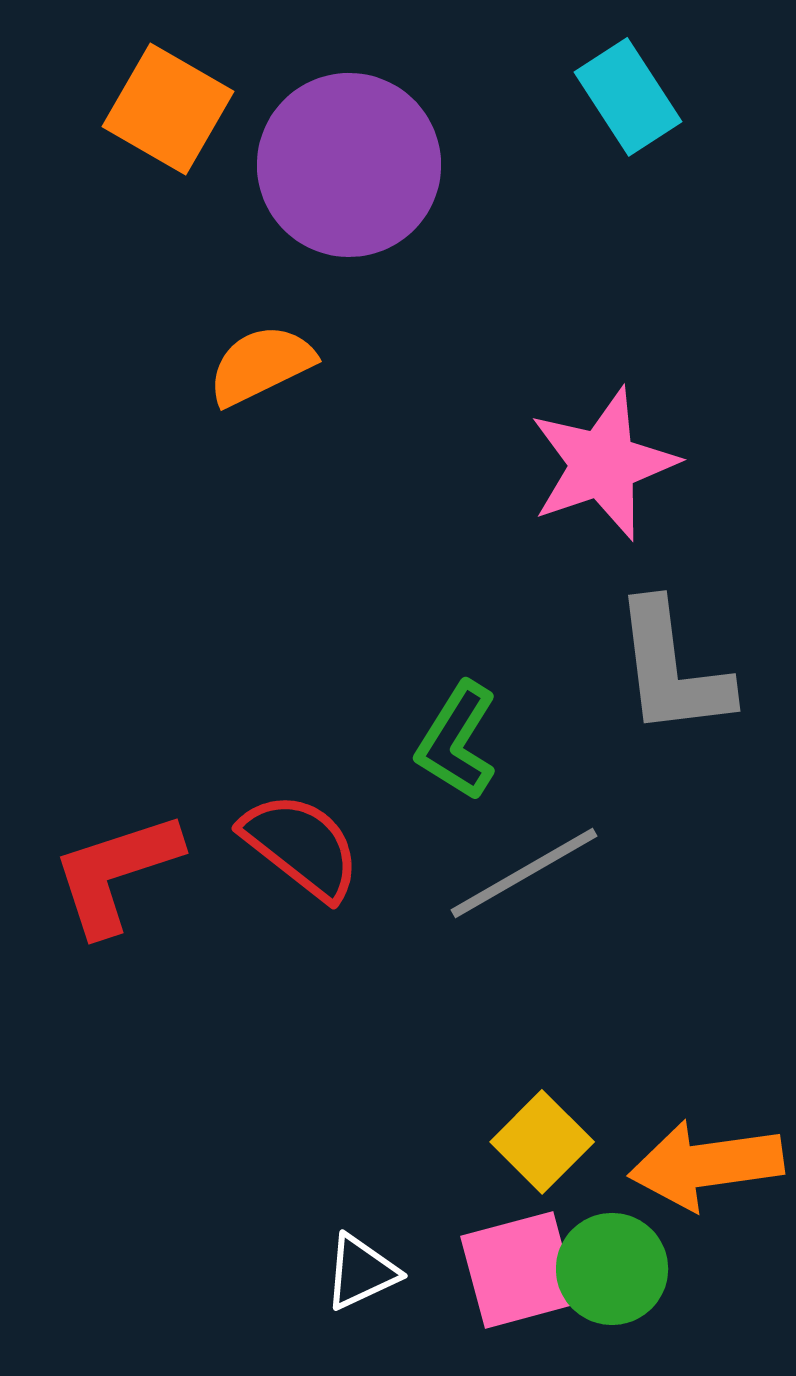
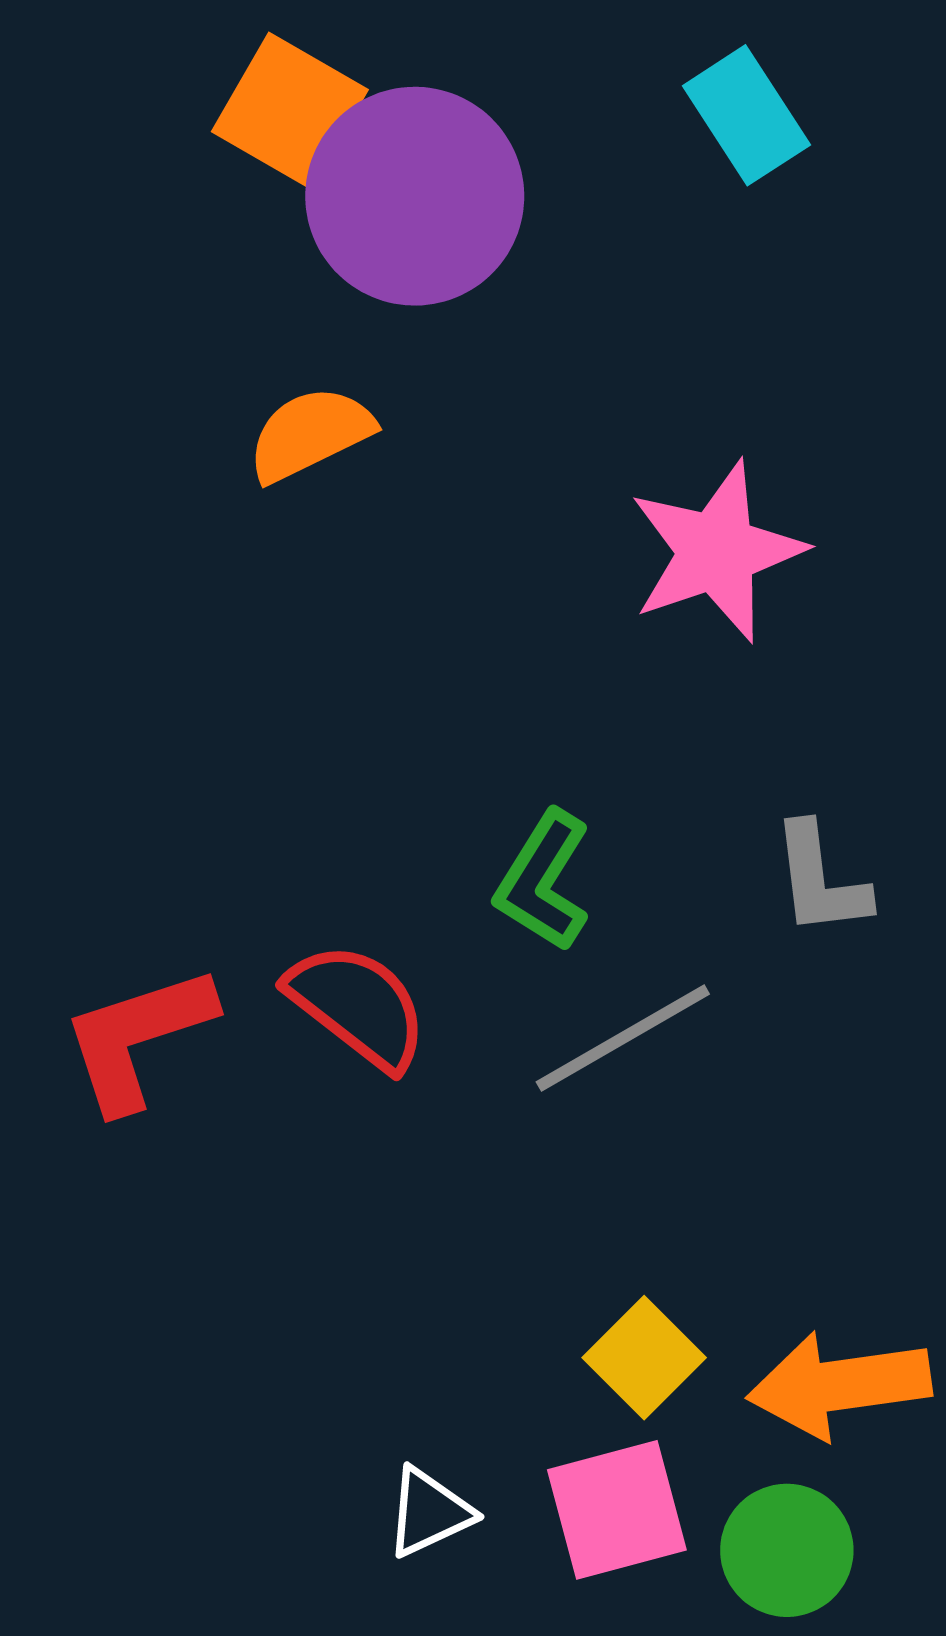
orange square: (168, 109) -> (290, 111), moved
gray L-shape: (672, 669) -> (820, 880), moved, size x0.7
green circle: (612, 1269) -> (787, 1550), moved

